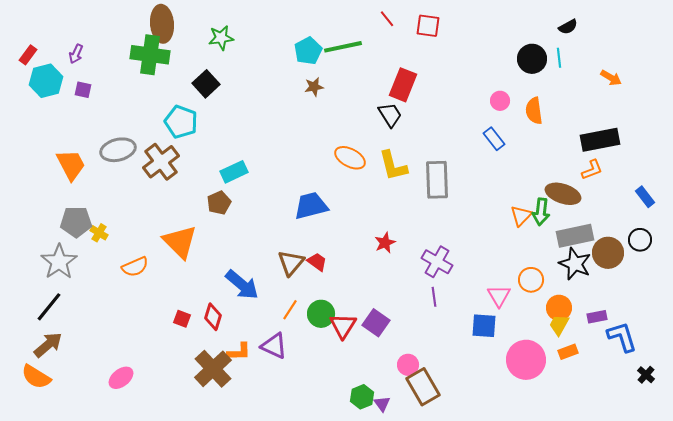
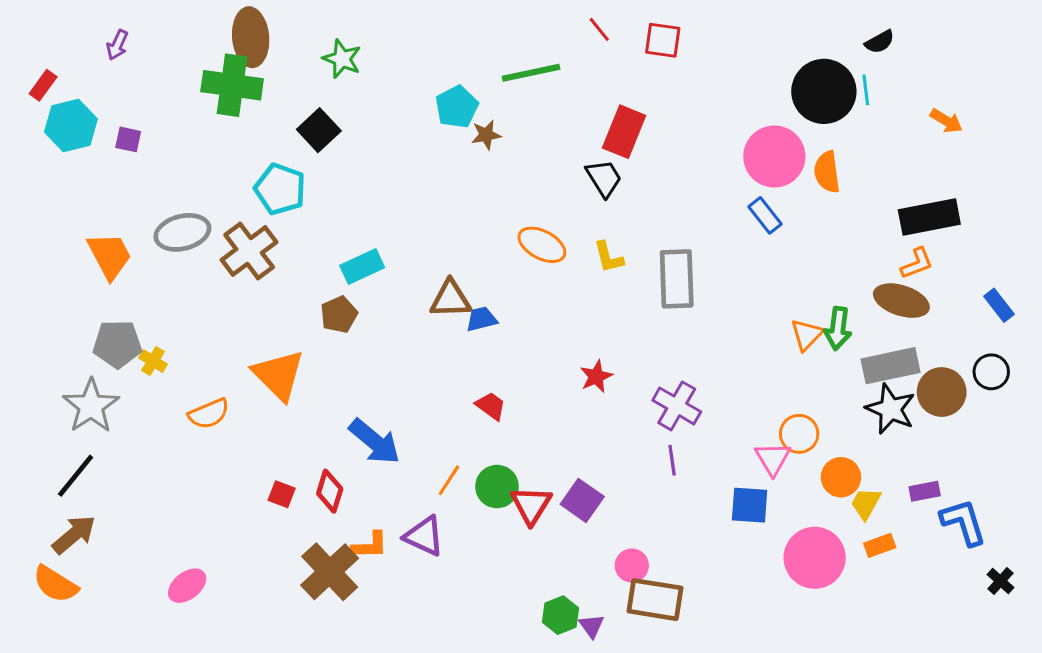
green star: (221, 38) -> (342, 59), turned 30
cyan pentagon: (308, 51) -> (457, 107), moved
purple arrow: (76, 54) -> (117, 45), moved
black circle: (532, 59) -> (824, 91), size x1.4
pink circle: (500, 101) -> (774, 156), size x2.0
yellow L-shape: (393, 166) -> (609, 257), size x0.7
brown ellipse: (563, 194) -> (901, 301), moved
blue trapezoid: (311, 206) -> (481, 319), size x0.6
brown triangle: (291, 263) -> (451, 299), moved, turned 48
orange circle: (531, 280) -> (799, 434), moved
orange circle: (559, 308) -> (841, 477), moved
brown rectangle: (423, 387) -> (655, 600), turned -51

